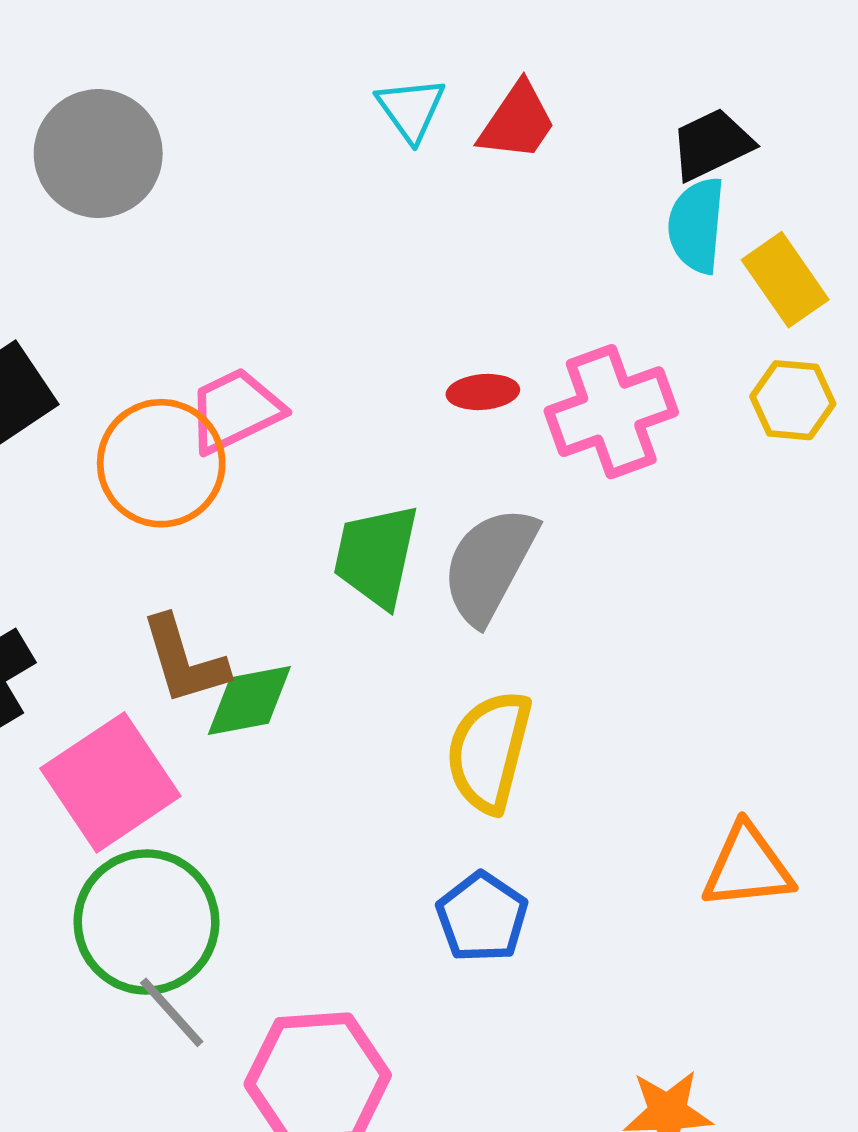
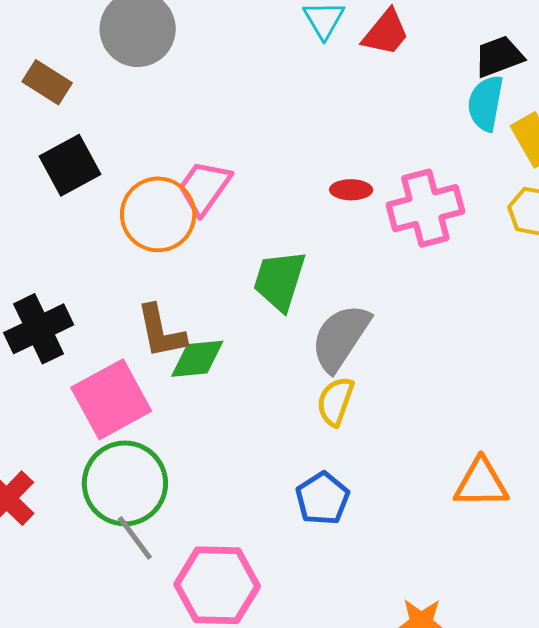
pink trapezoid: (235, 411) -> (204, 187), turned -34
gray semicircle: (489, 565) -> (341, 338), moved
yellow semicircle: (489, 751) -> (335, 401), size x0.7

